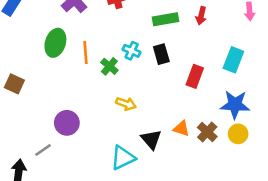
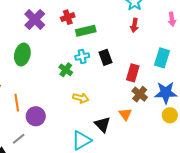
green rectangle: (165, 19) -> (86, 31), moved
cyan cross: (132, 51) -> (82, 57), turned -32
orange line: (86, 52) -> (17, 103), moved
orange triangle: (181, 128) -> (125, 114), turned 40
brown cross: (207, 132) -> (140, 94), moved

